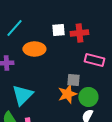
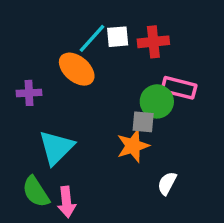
cyan line: (14, 28) -> (92, 38), moved
orange ellipse: (34, 49) -> (77, 69), turned 40
green circle: (88, 97) -> (157, 101), moved

